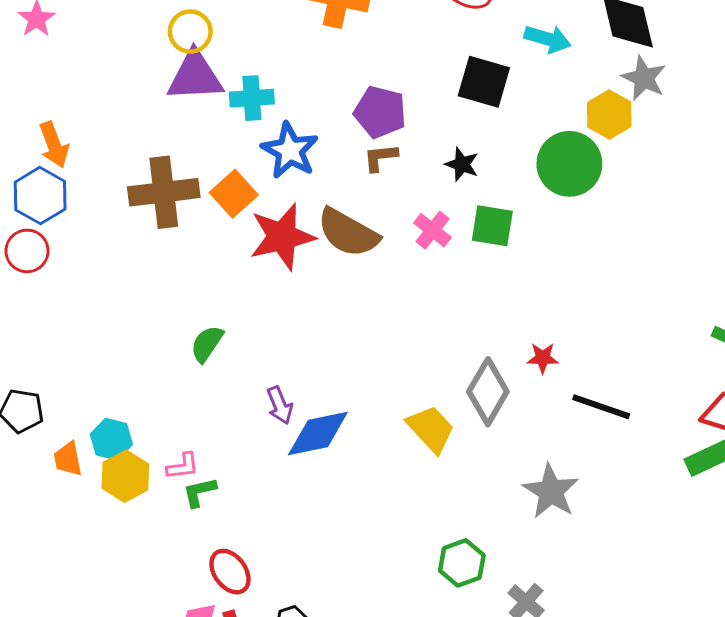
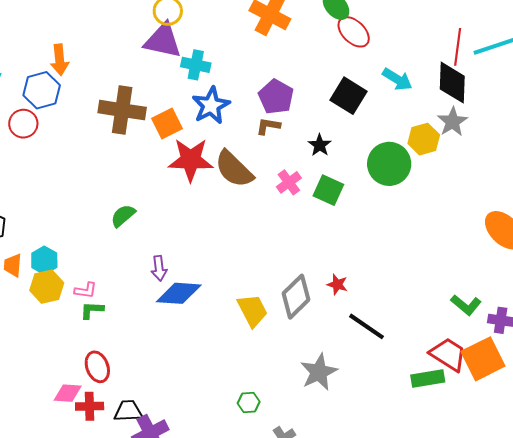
green hexagon: (462, 563) -> (249, 403), size x0.7

